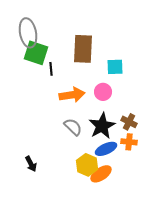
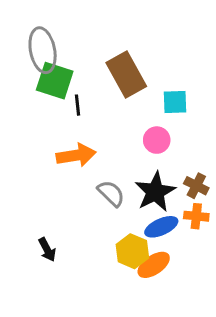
brown rectangle: (83, 49) -> (126, 75), turned -32
orange arrow: (72, 95) -> (76, 155), moved

